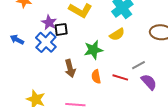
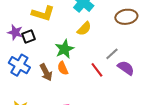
blue cross: (46, 42) -> (19, 65), moved
orange semicircle: (96, 77) -> (63, 68), moved
red line: (120, 77) -> (97, 70), turned 49

